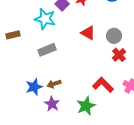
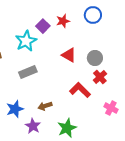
cyan star: (45, 19) -> (26, 41), turned 30
brown arrow: (54, 84) -> (45, 106), moved
red L-shape: (103, 85) -> (80, 90), moved

